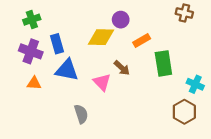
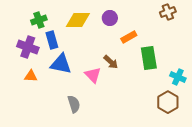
brown cross: (184, 13) -> (168, 12), turned -35
green cross: (32, 20) -> (39, 20), moved
yellow diamond: (101, 37) -> (78, 20), moved

